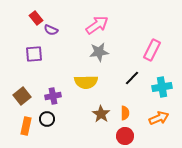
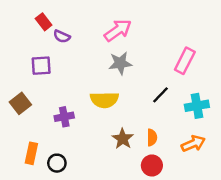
brown square: (22, 96) -> (20, 103), moved
black circle: (47, 119) -> (57, 163), moved

